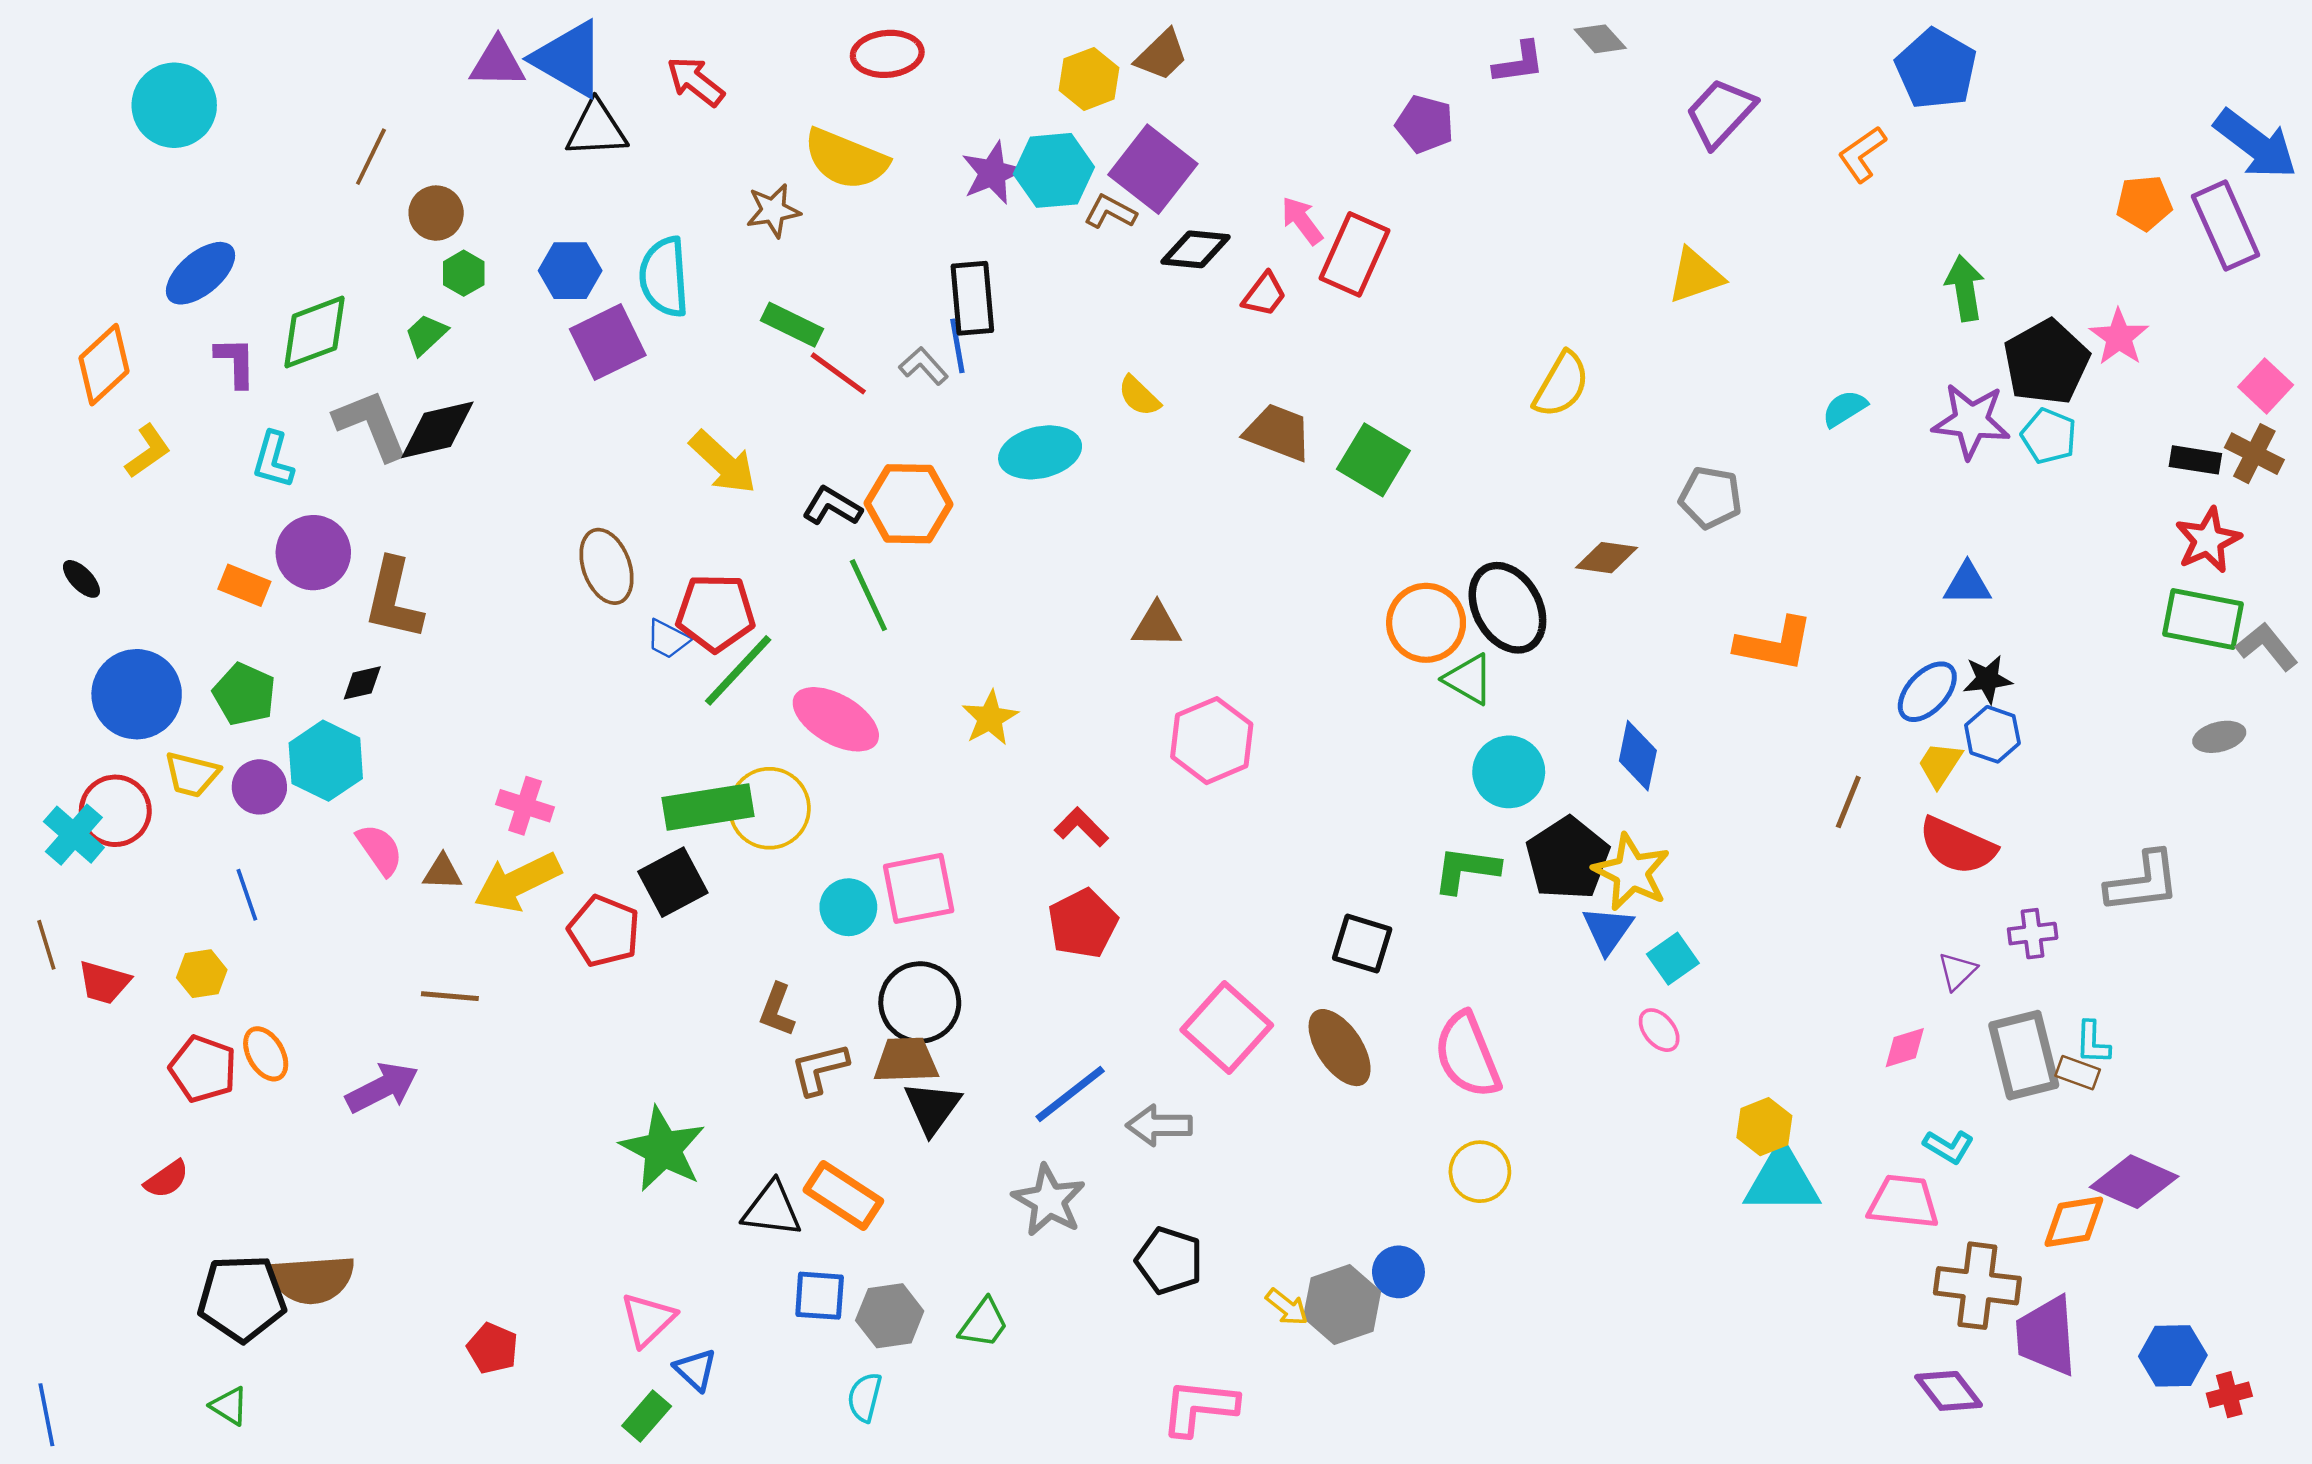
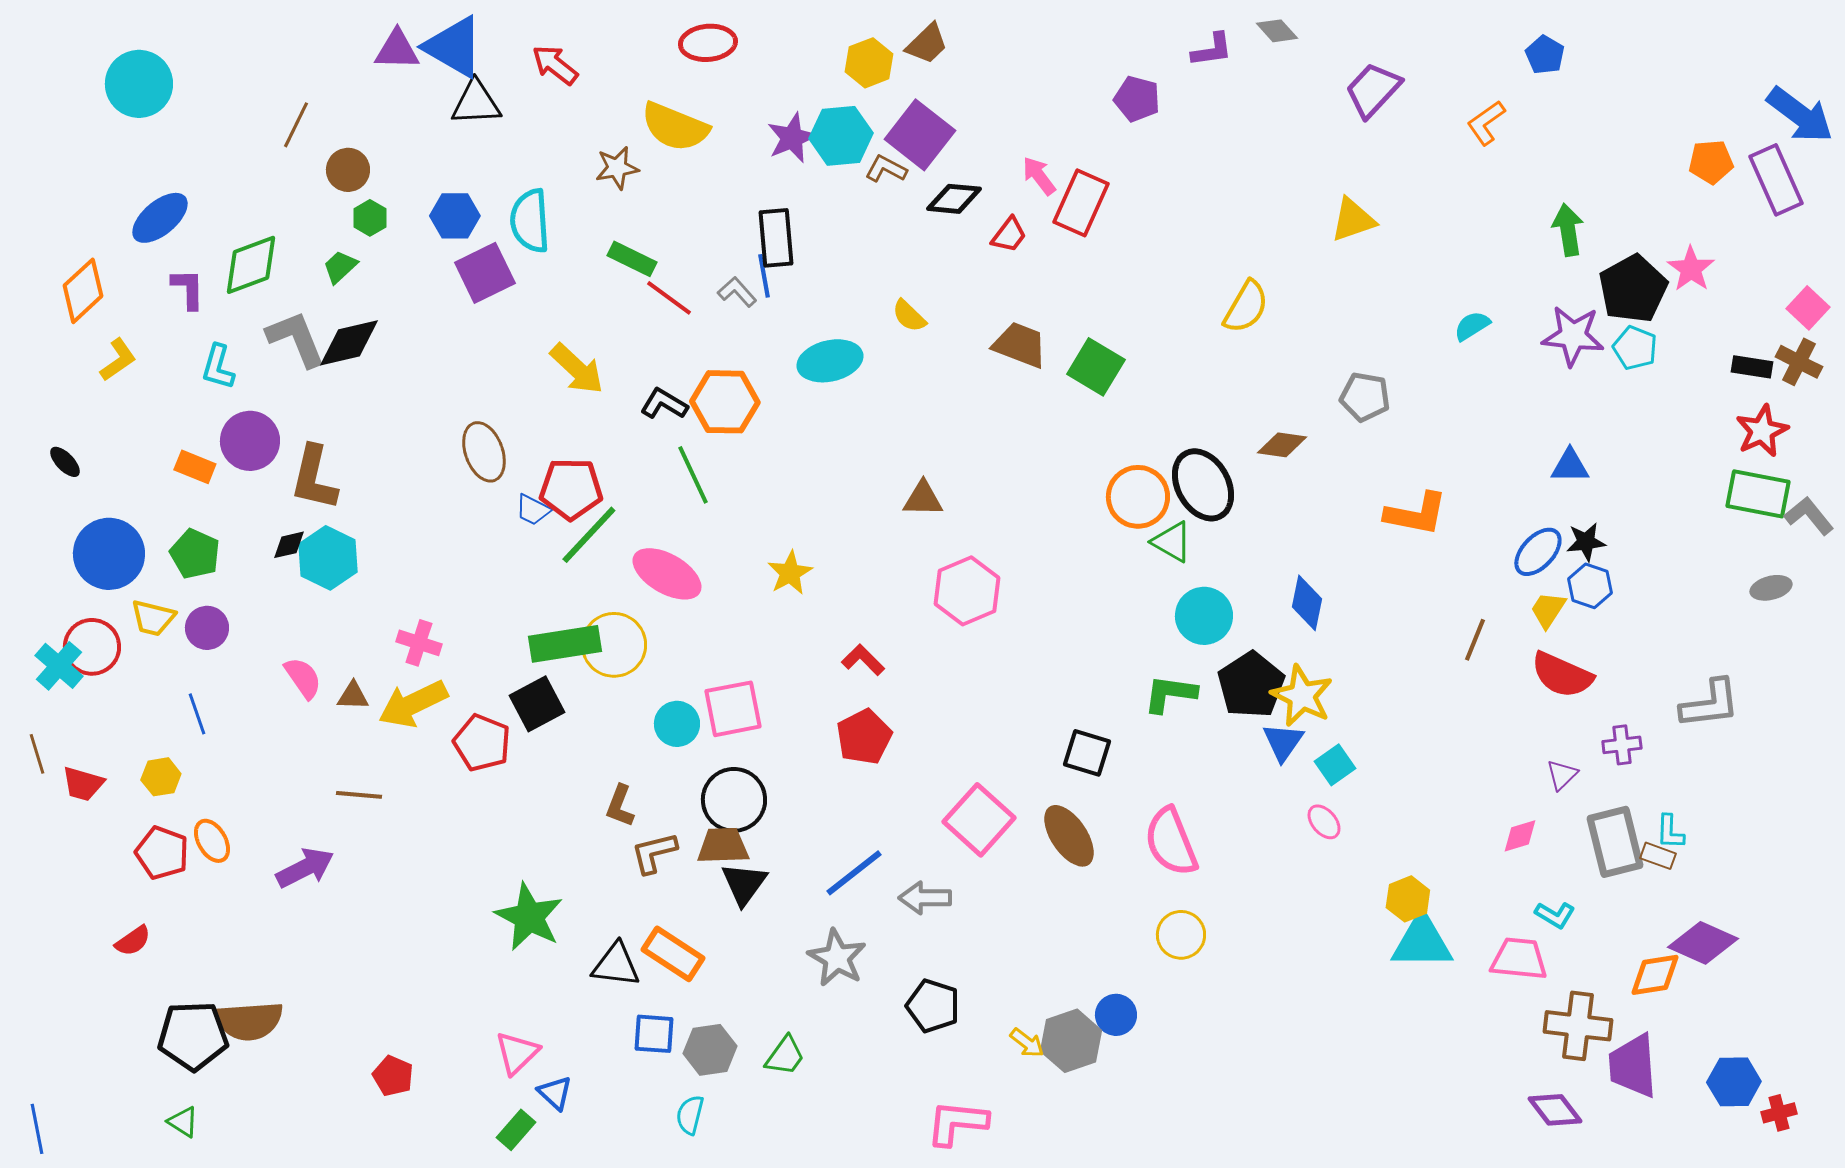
blue pentagon: (1936, 69) -> (1545, 55), size x0.6
cyan hexagon: (326, 761) -> (328, 558), moved

